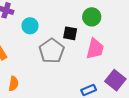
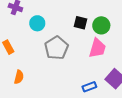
green circle: (92, 17) -> (101, 25), moved
black square: (70, 33) -> (80, 23), moved

